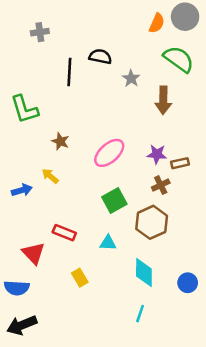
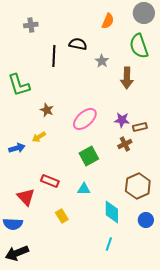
orange semicircle: (157, 23) -> (108, 21), moved
green semicircle: (179, 59) -> (139, 46), turned -145
yellow arrow: (50, 176) -> (39, 137), turned -72
brown hexagon: (152, 222) -> (138, 186), moved

